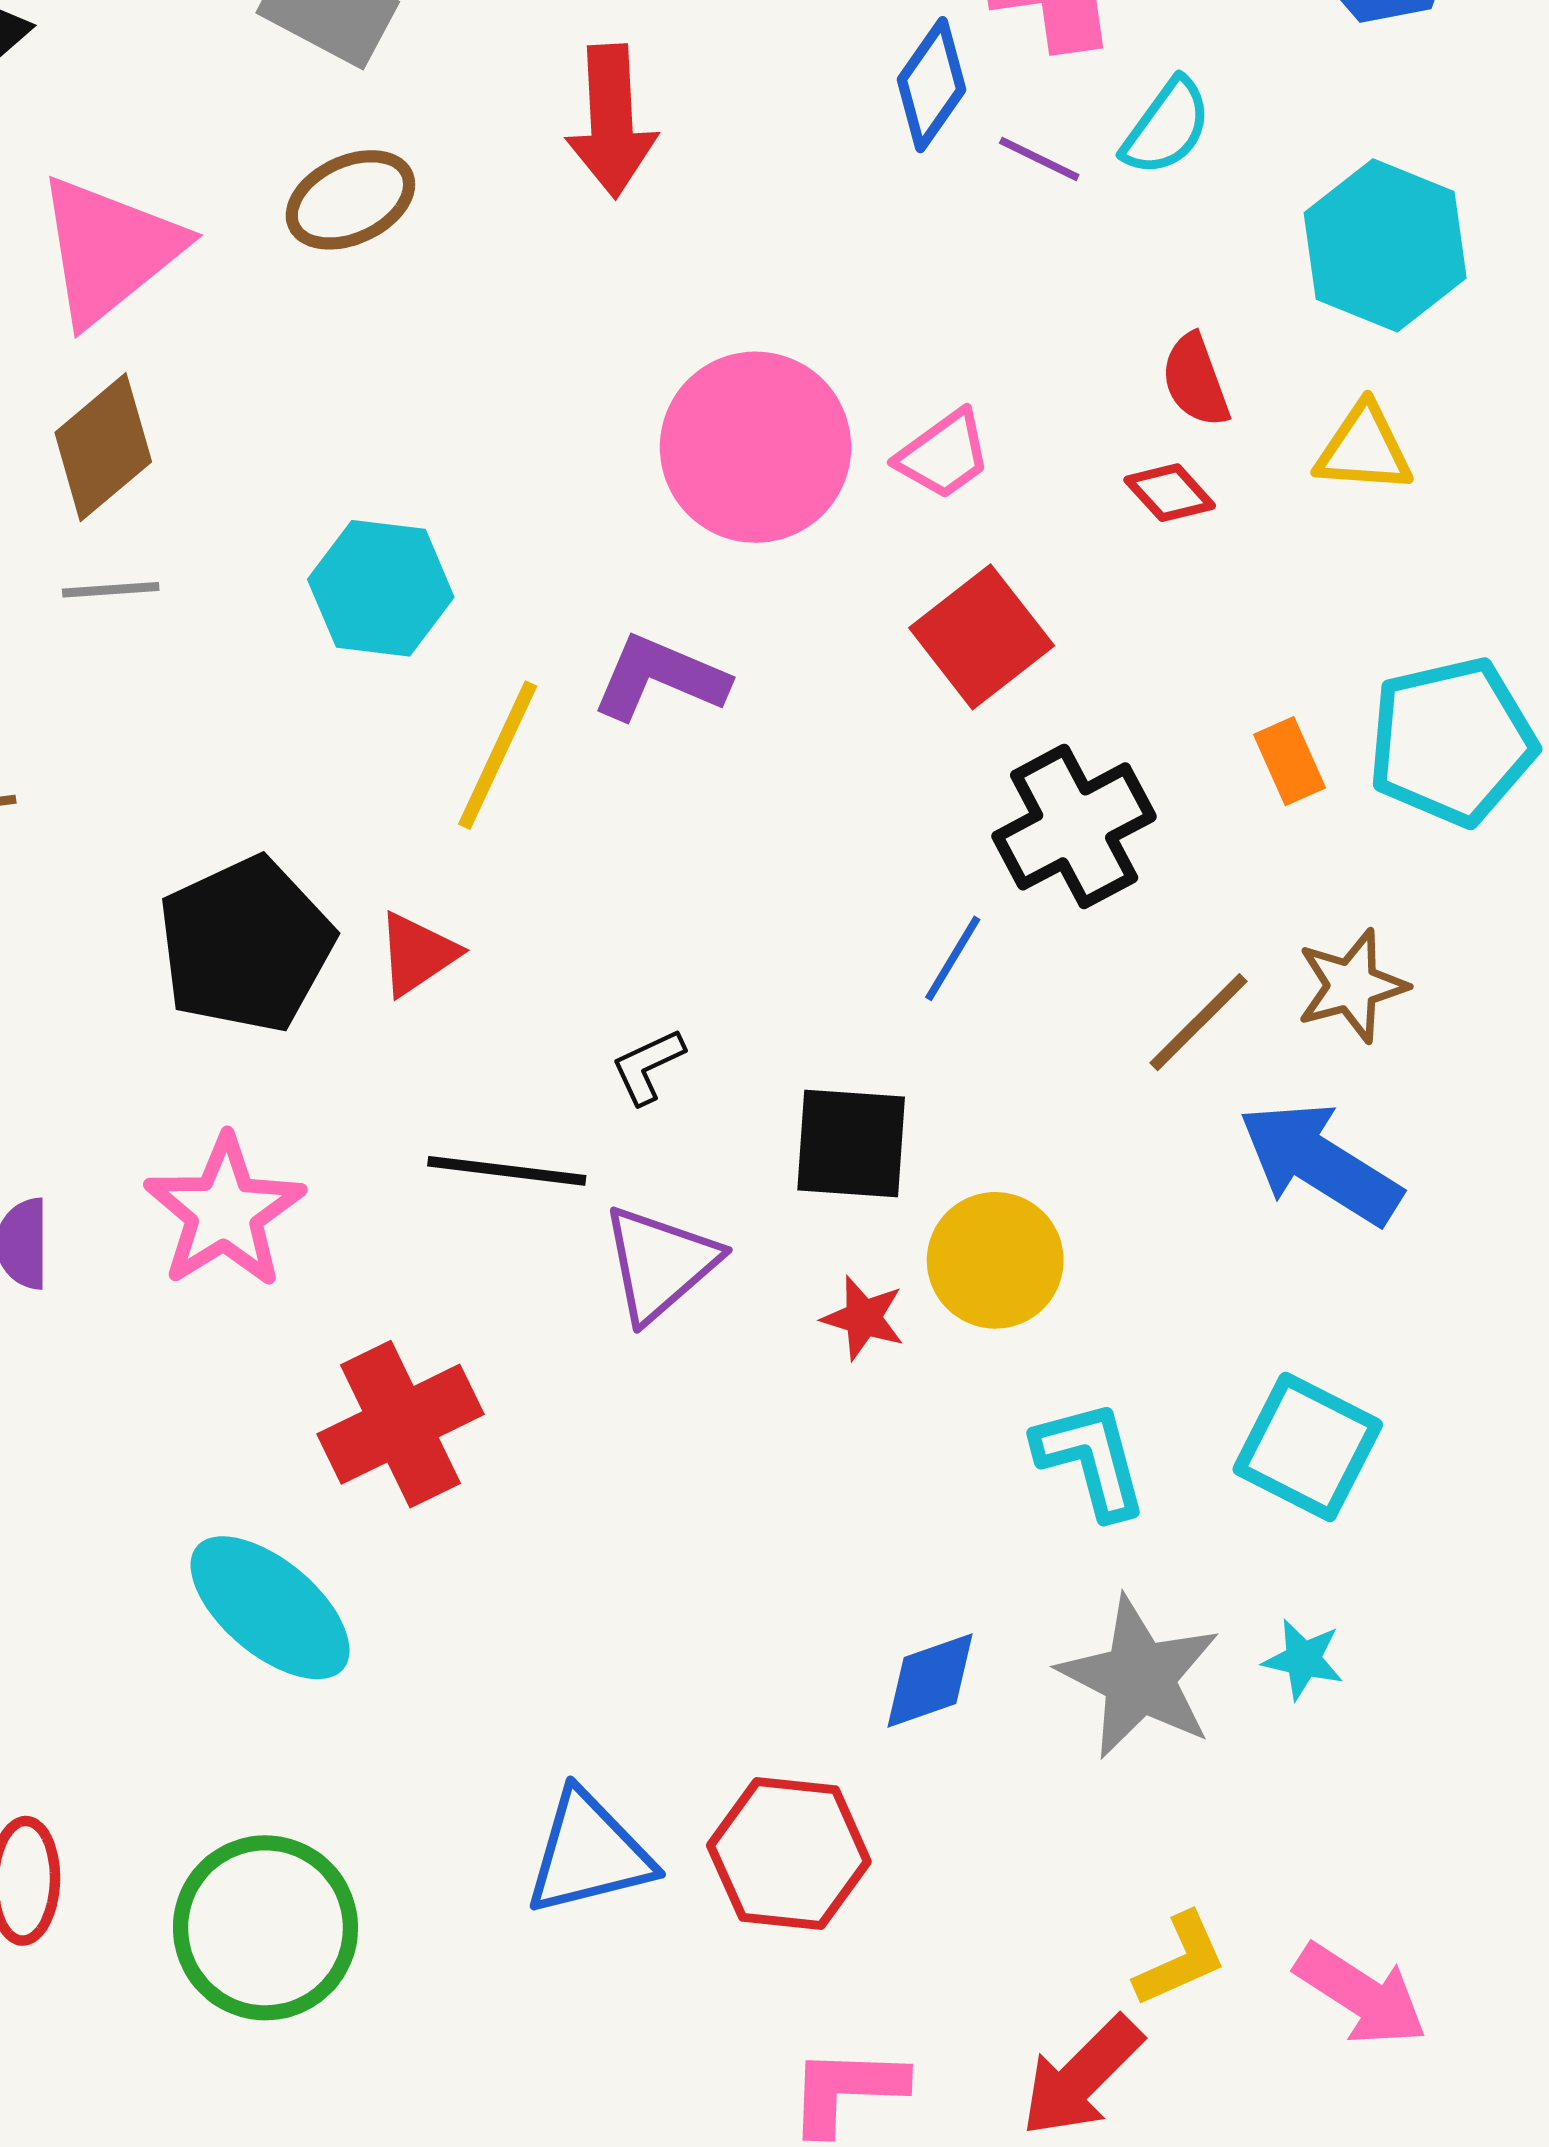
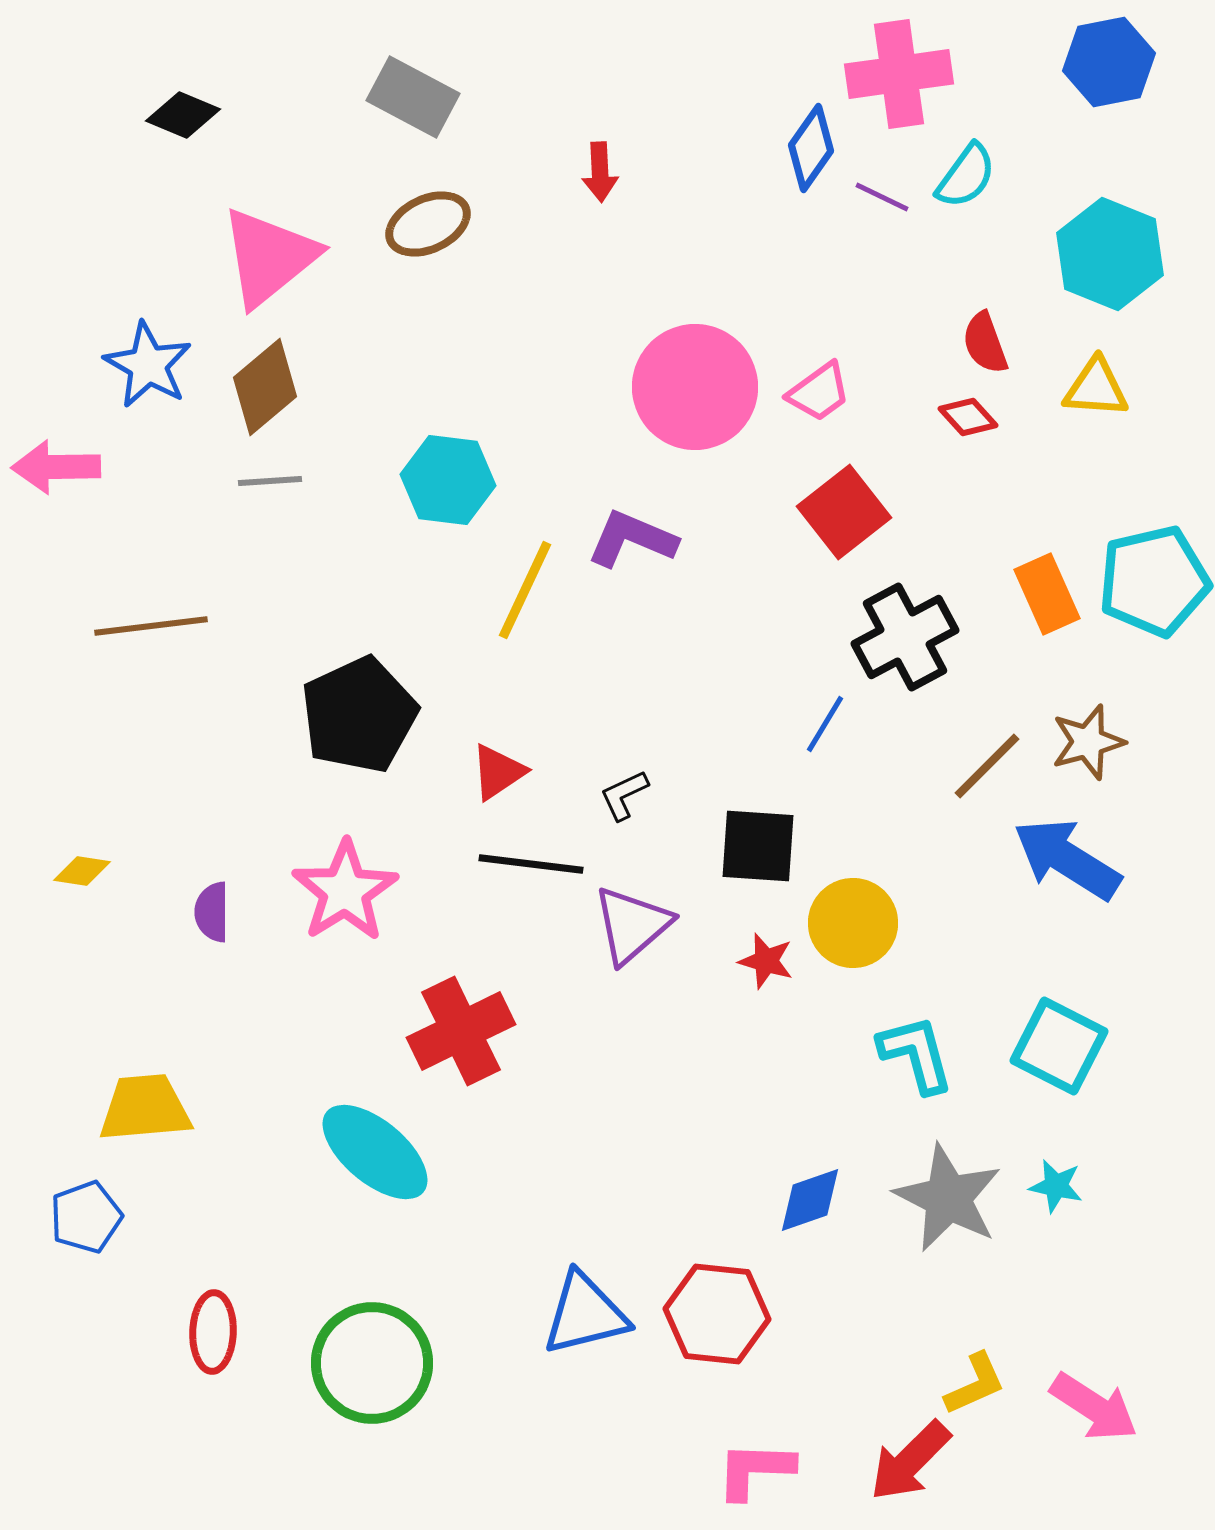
red arrow: (611, 121) -> (600, 172), size x0.6
orange rectangle: (1290, 761) -> (1047, 594), size x1.4
red triangle: (417, 954) -> (498, 772), moved

